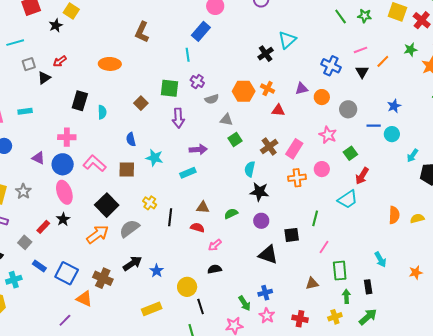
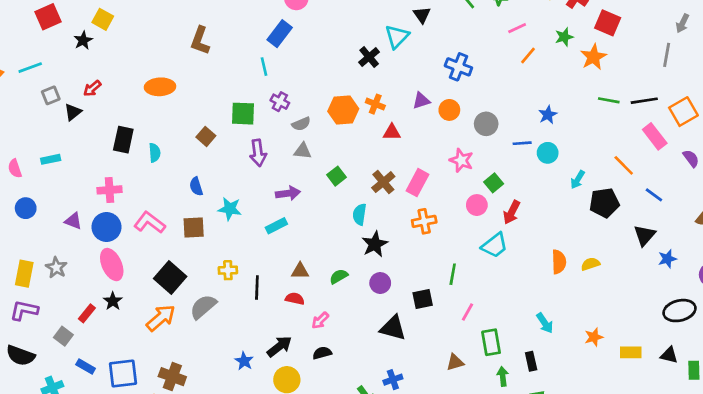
pink line: (360, 50) -> (517, 28), moved
black triangle: (362, 72) -> (422, 15), moved
gray triangle: (226, 120) -> (303, 151), moved
pink circle: (322, 169) -> (477, 205), moved
black star: (259, 192) -> (375, 244), turned -30
yellow cross: (150, 203) -> (228, 270), turned -32
black arrow: (132, 263) -> (279, 346), moved
blue square: (67, 273) -> (123, 374), turned -30

